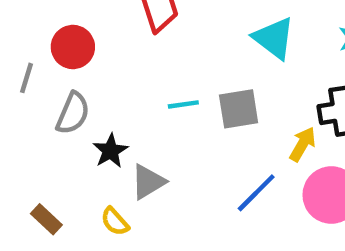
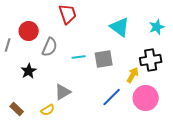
gray semicircle: (73, 113) -> (50, 47), moved
black star: (110, 151) -> (29, 71), moved
yellow semicircle: (115, 221) -> (48, 110), turned -80

